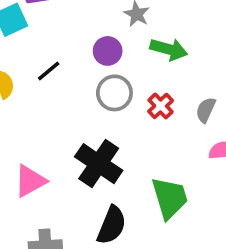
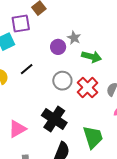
purple circle: (108, 51) -> (58, 47), moved
red cross: (161, 106) -> (88, 87), size x1.5

